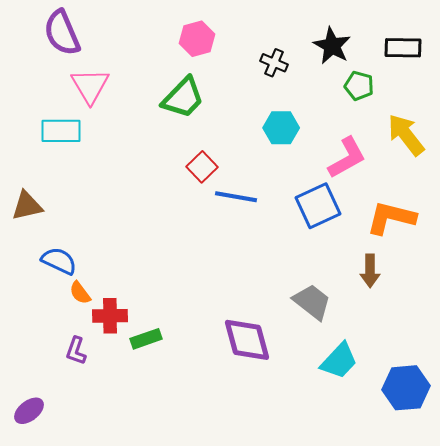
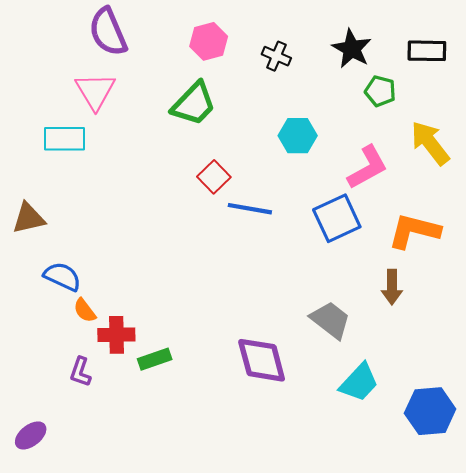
purple semicircle: (62, 33) -> (108, 32), moved
black cross: (274, 63) -> (276, 56), moved

